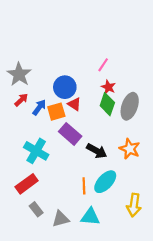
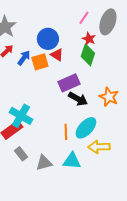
gray ellipse: (130, 106) -> (108, 22), moved
purple rectangle: (70, 134) -> (69, 83), moved, turned -65
cyan cross: (36, 151) -> (21, 116), moved
yellow arrow: (134, 205) -> (99, 147), moved, turned 80

